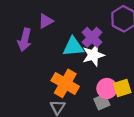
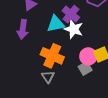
purple arrow: (25, 40) -> (23, 29), moved
white star: (93, 55) -> (74, 29), turned -30

